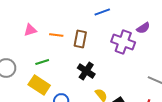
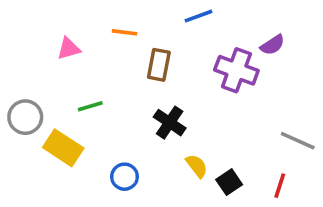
orange line: (56, 35) -> (125, 32), moved
yellow rectangle: (39, 85) -> (63, 148), moved

